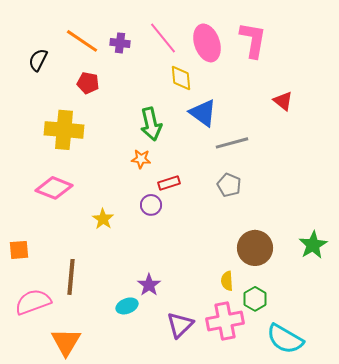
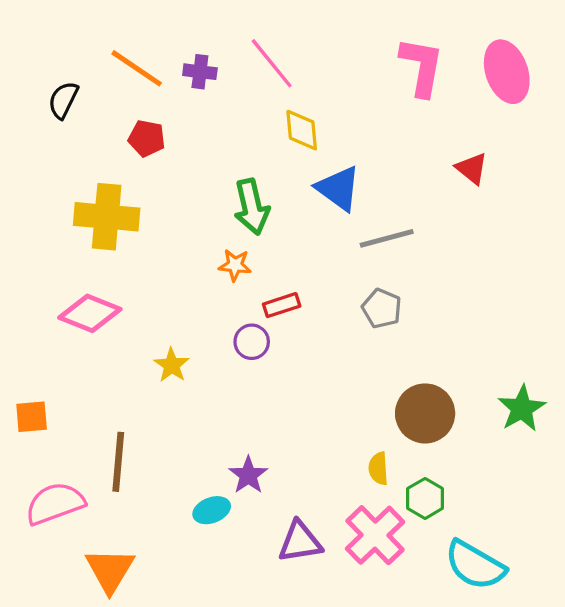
pink ellipse: (207, 43) -> (507, 72), moved
pink cross: (225, 321) -> (375, 535), turned -33
purple triangle: (180, 325) -> (300, 542), turned 36

